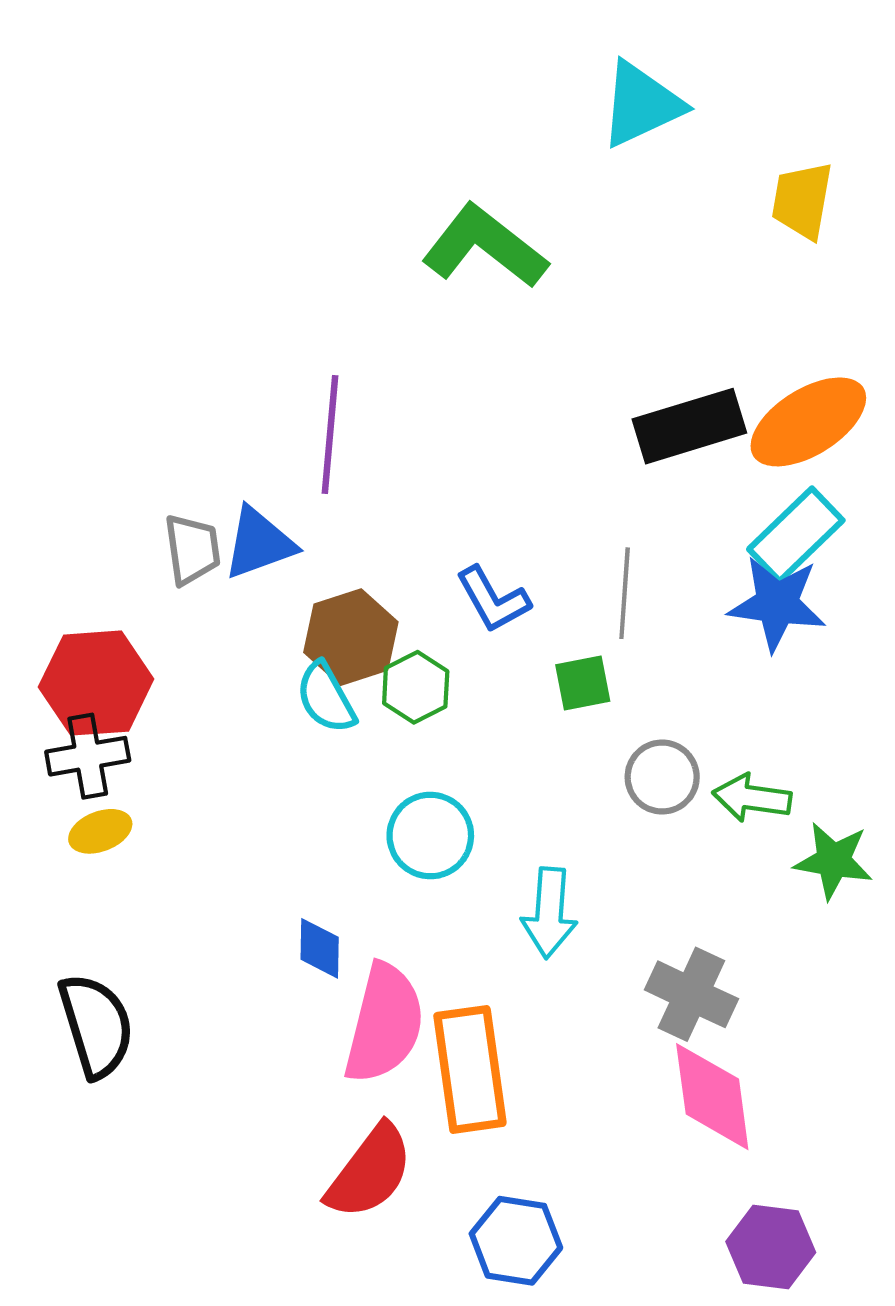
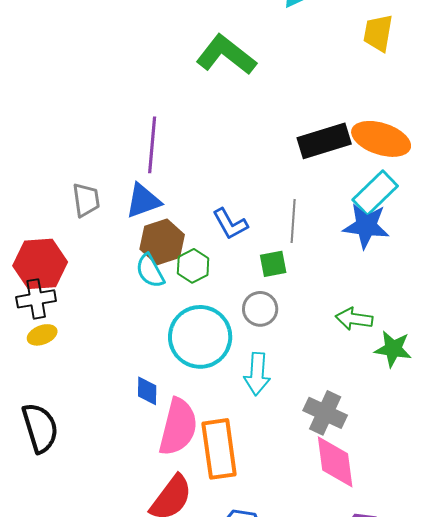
orange ellipse: (808, 422) -> (381, 139), turned 50
blue triangle: (259, 543) -> (143, 201), moved
gray circle: (662, 777) -> (260, 309), moved
cyan circle: (430, 836) -> (200, 337), size x1.5

